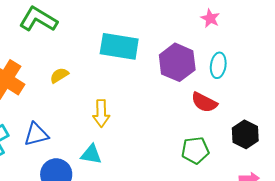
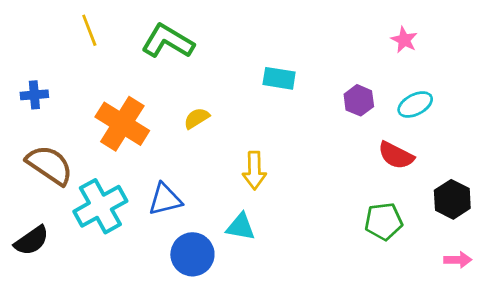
cyan rectangle: (119, 46) -> (279, 78), size x0.6
purple hexagon: (177, 62) -> (359, 100), size x0.6
cyan ellipse: (218, 65) -> (415, 104), turned 55

